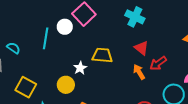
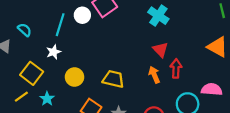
yellow trapezoid: (102, 55) -> (113, 79), moved
red arrow: (158, 63) -> (176, 68), turned 120
white star: (80, 68) -> (54, 52), moved

